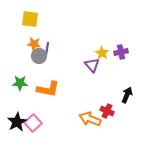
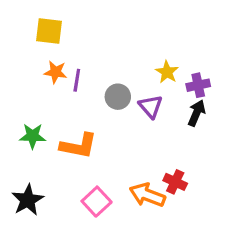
yellow star: (102, 53) -> (167, 72), moved
gray circle: (39, 56) -> (118, 97), moved
black arrow: (127, 95) -> (197, 113), moved
pink square: (33, 123) -> (97, 202), moved

